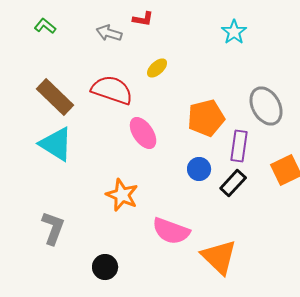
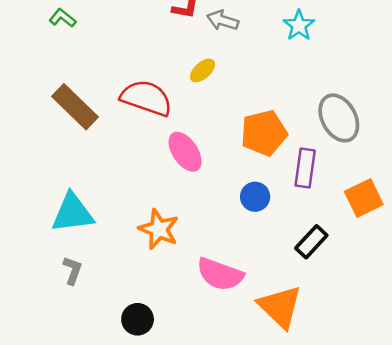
gray arrow: (109, 33) -> (223, 20), moved
cyan triangle: (56, 144) -> (73, 213), moved, turned -39
black rectangle: (233, 183) -> (311, 242), moved
gray L-shape: (53, 228) -> (73, 270), size x0.7

